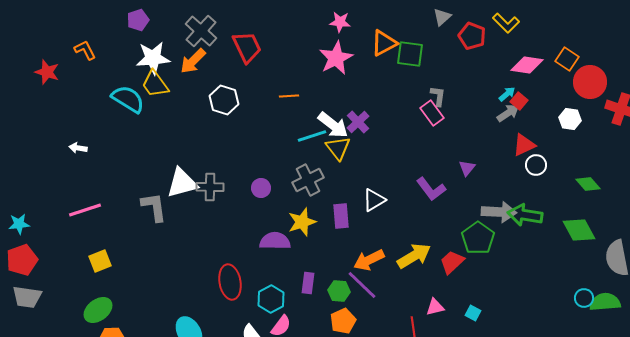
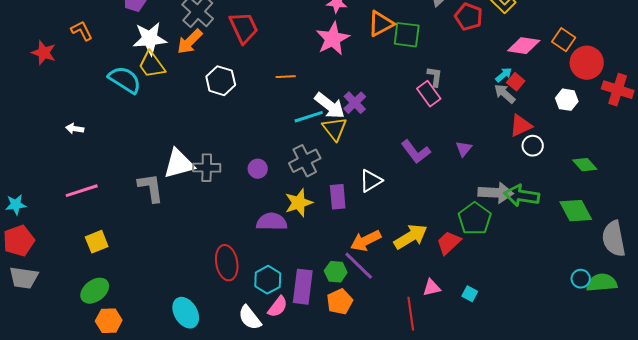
gray arrow: (508, 113) -> (505, 94), turned -105
purple L-shape: (431, 189) -> (416, 152), moved
purple rectangle: (308, 283) -> (303, 287), moved, size x1.6

